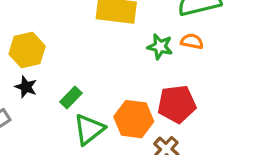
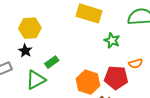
orange semicircle: (192, 41) -> (136, 64), moved, turned 144
green triangle: (89, 129) -> (36, 80), moved

